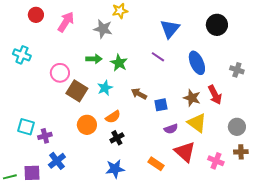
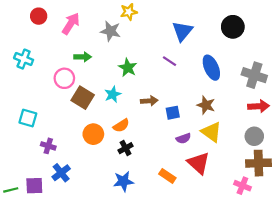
green arrow: (94, 59) -> (83, 57), moved
gray cross: (237, 70) -> (254, 75), size x1.6
brown arrow: (139, 94) -> (149, 101), turned 147
red arrow: (215, 95) -> (259, 106), moved, turned -66
cyan square: (26, 127) -> (28, 118), moved
purple cross: (45, 136) -> (48, 146), turned 32
brown cross: (241, 152) -> (259, 163), size x1.6
pink cross: (216, 161) -> (242, 186), moved

